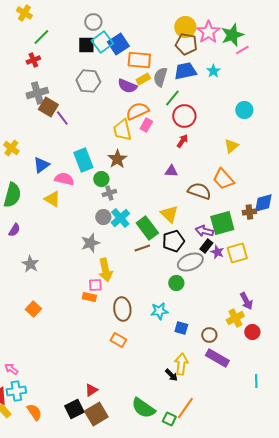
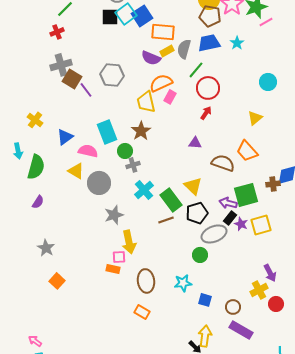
gray hexagon: (88, 81) -> (112, 75), moved
gray circle: (103, 217) -> (99, 183), moved, size x1.5
gray star: (30, 264) -> (46, 248), moved

